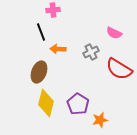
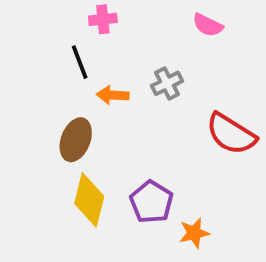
pink semicircle: (114, 33) -> (208, 25), moved
gray cross: (91, 52) -> (167, 83), moved

